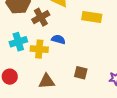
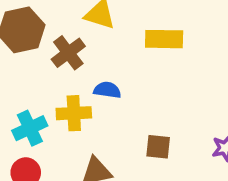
cyan cross: (18, 42) -> (30, 128), moved

